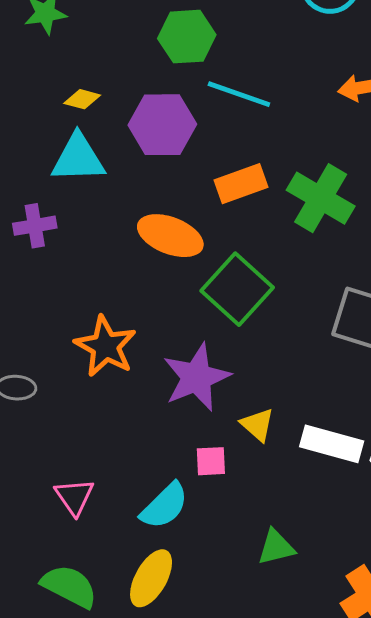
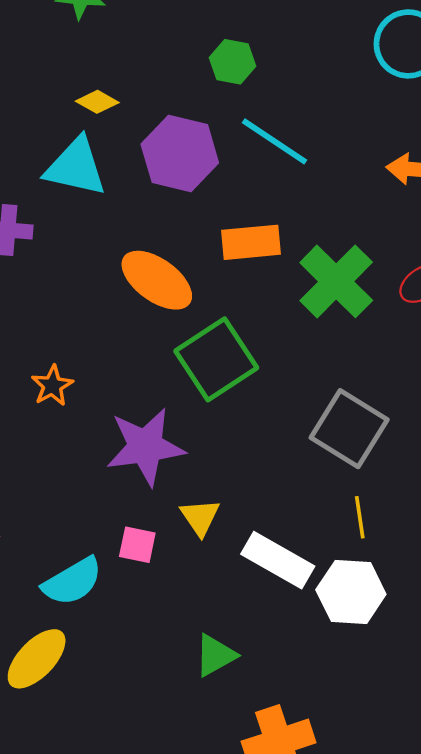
green hexagon: (187, 37) -> (233, 62), size x0.7
orange star: (106, 346) -> (52, 386), size x0.6
green triangle: (276, 547) -> (215, 655), moved, turned -30

